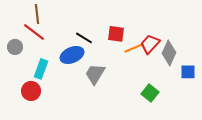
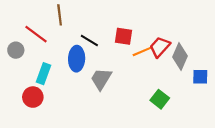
brown line: (37, 14) -> (60, 15), moved
blue ellipse: (72, 55) -> (77, 59), turned -65

